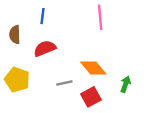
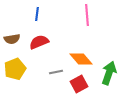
brown semicircle: (15, 35) -> (12, 39), moved, turned -98
yellow pentagon: (17, 80) -> (15, 69), turned 30
green arrow: (126, 84) -> (109, 73), size x1.6

